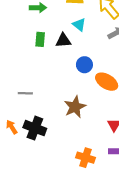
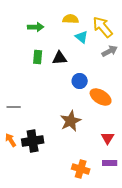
cyan triangle: (79, 25) -> (82, 37), moved
gray line: (25, 93) -> (14, 107), moved
black cross: (35, 128) -> (33, 141), turned -30

